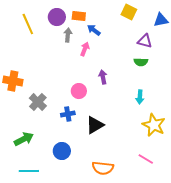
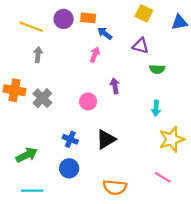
yellow line: (28, 24) -> (31, 27), turned -45
gray arrow: (68, 35) -> (38, 55), moved
purple triangle: (145, 41) -> (140, 46), moved
gray cross: (38, 102) -> (42, 98), moved
blue cross: (68, 114) -> (70, 139), moved, turned 32
yellow star: (154, 125) -> (172, 139), turned 30

